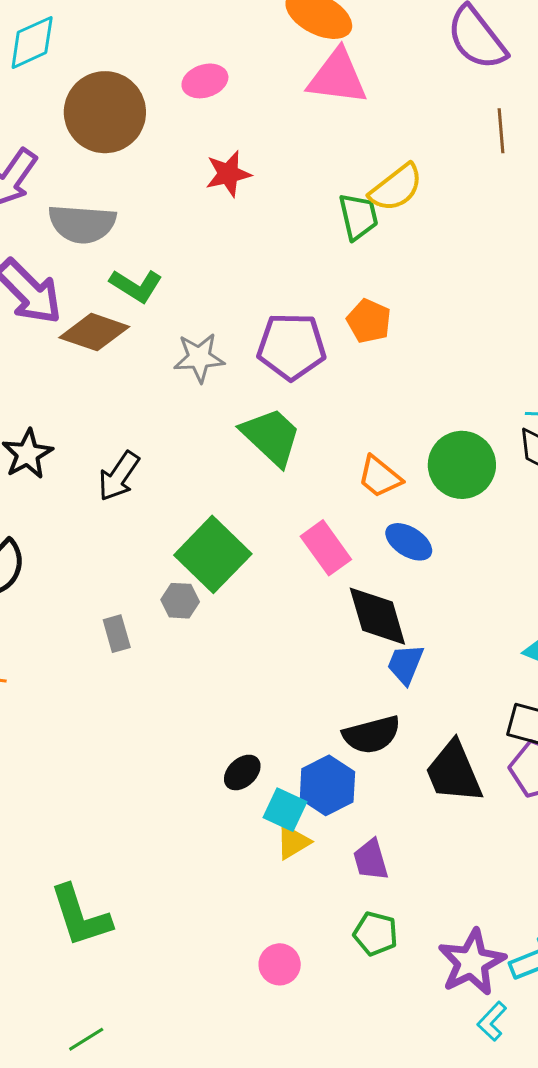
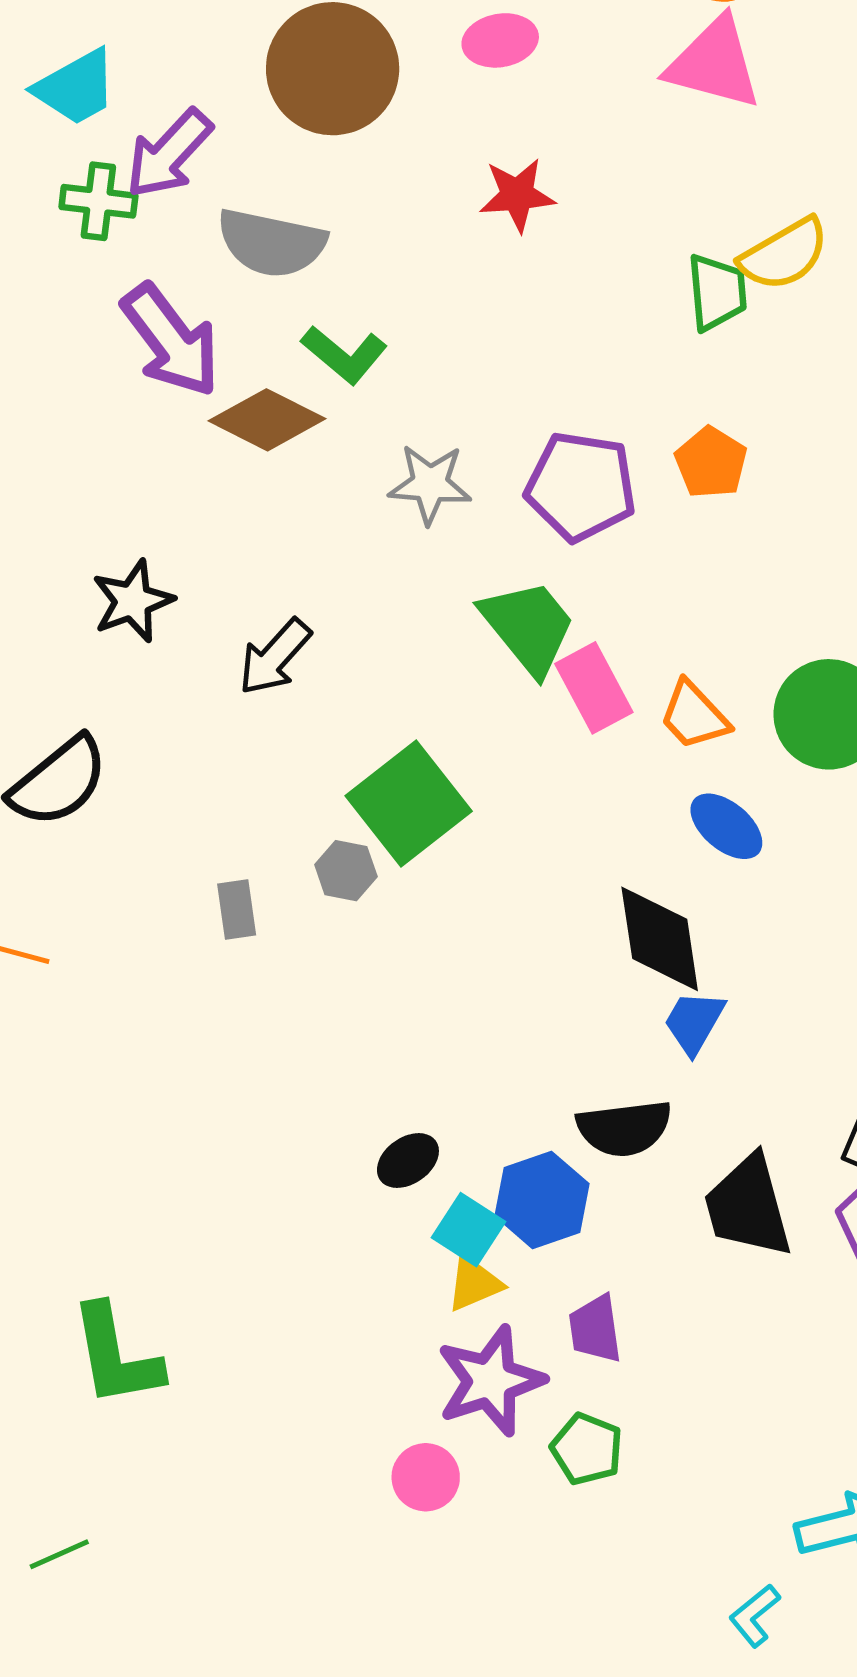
pink rectangle: (326, 548) -> (594, 688), moved
purple star: (472, 962) -> (490, 1381), moved
green line: (86, 1039) -> (59, 1554), moved

